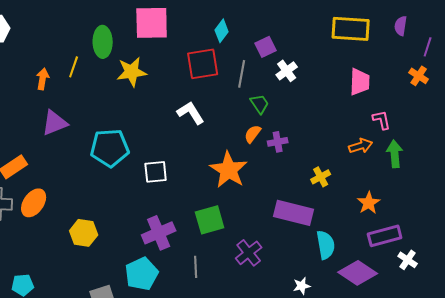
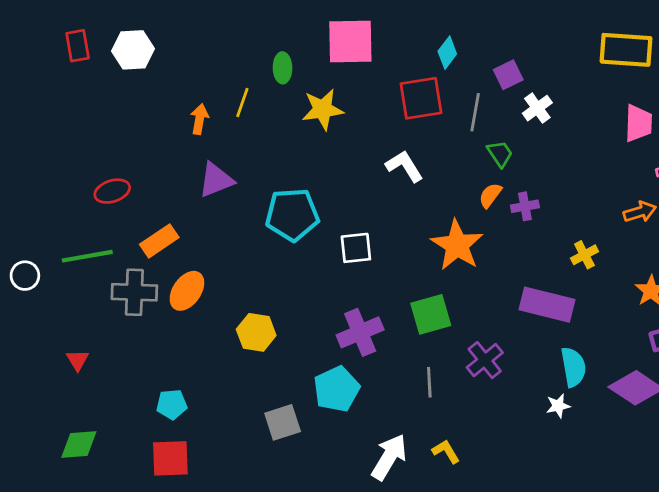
green ellipse: (103, 42) -> (283, 68), size x0.7
cyan semicircle: (326, 245) -> (573, 367), moved
gray line: (196, 267) -> (429, 382), moved

